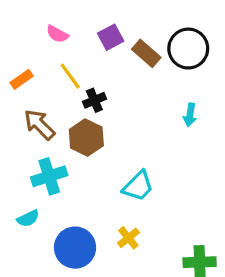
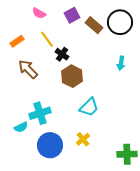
black cross: (94, 100) -> (62, 54), turned -32
brown hexagon: (86, 138) -> (72, 76), moved
cyan cross: (49, 176) -> (40, 113), moved

